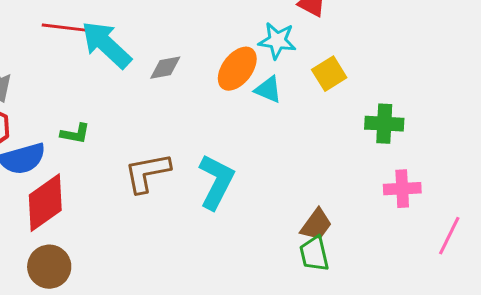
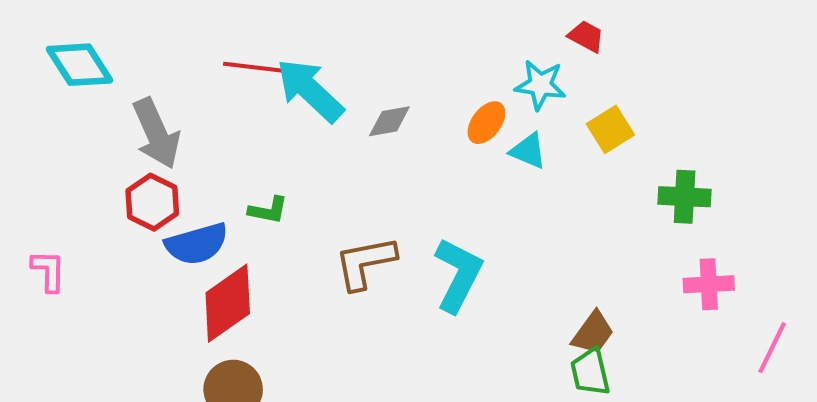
orange ellipse: (237, 69) -> (486, 123), size x0.7

